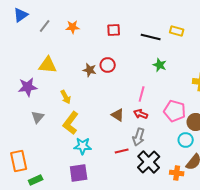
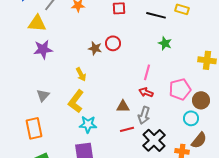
yellow triangle: (48, 65) -> (37, 23), moved
purple star: (28, 87) -> (43, 49), moved
yellow arrow: (66, 97) -> (81, 74), moved
pink pentagon: (175, 111) -> (180, 89), turned -30
brown triangle: (118, 115) -> (123, 106), moved, turned -32
orange rectangle: (19, 161) -> (34, 128), moved

